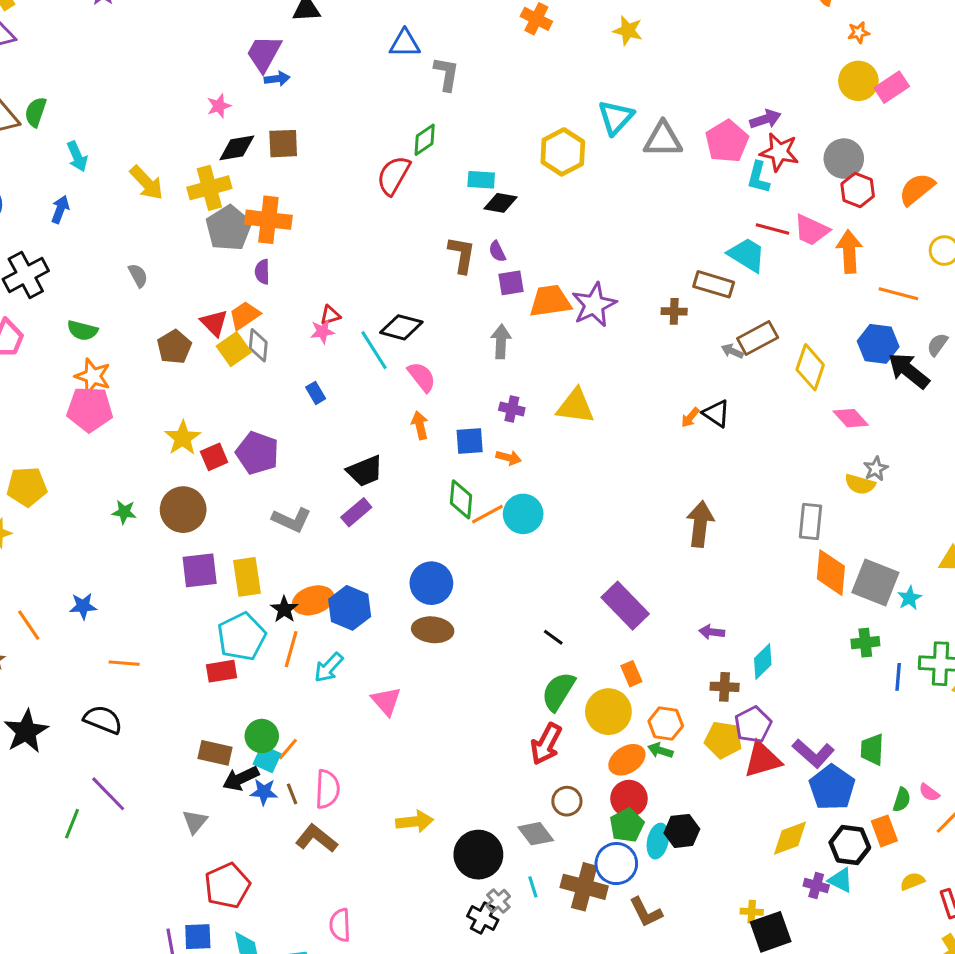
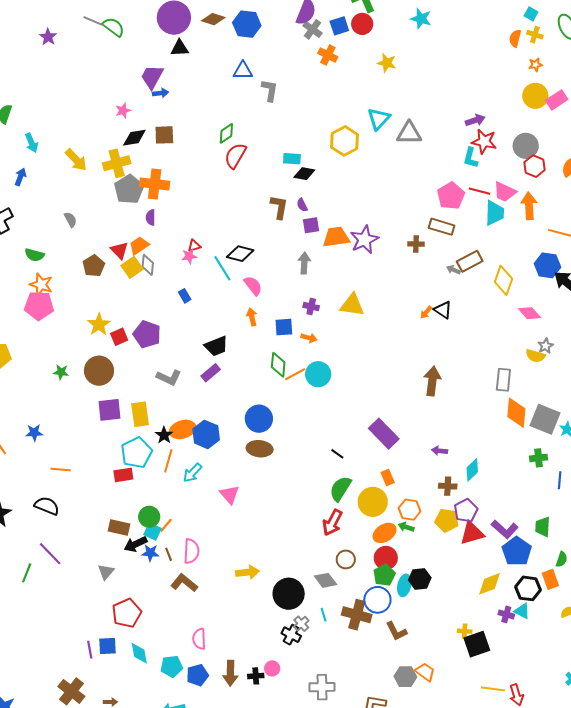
green diamond: (425, 140) -> (226, 133), moved
pink pentagon: (727, 141) -> (451, 196), moved
cyan trapezoid: (747, 255) -> (495, 213), moved, turned 60

